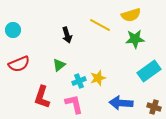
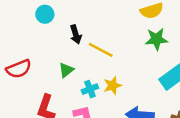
yellow line: (100, 25) -> (101, 50), moved
cyan circle: (13, 30) -> (45, 14), moved

